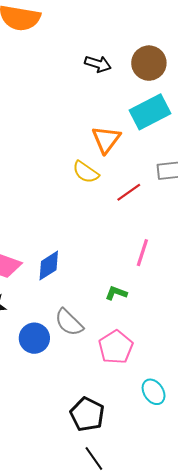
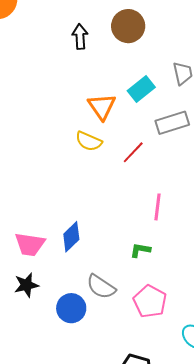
black arrow: (98, 64) -> (80, 37), turned -100
cyan rectangle: (150, 112) -> (141, 89), moved, size x0.7

